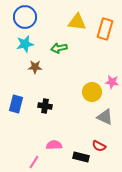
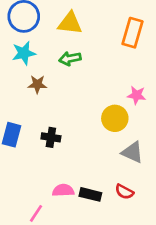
yellow triangle: (77, 22) -> (70, 23), moved
pink star: (112, 82) -> (137, 95), moved
black rectangle: (81, 157) -> (90, 194), moved

